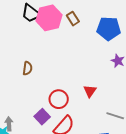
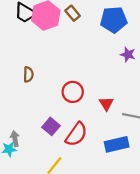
red triangle: (90, 91) -> (106, 104), moved
red circle: (59, 99) -> (73, 92), moved

